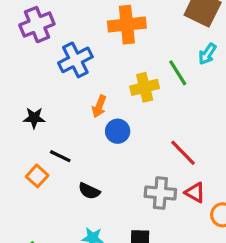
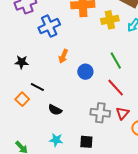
green line: (178, 73) -> (116, 61), moved
yellow cross: (145, 87) -> (110, 20), moved
blue circle: (118, 131) -> (85, 72), moved
red triangle: (195, 192) -> (122, 113), turned 40

